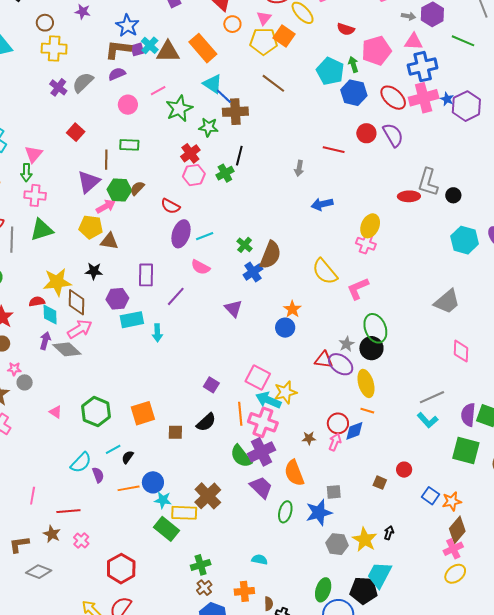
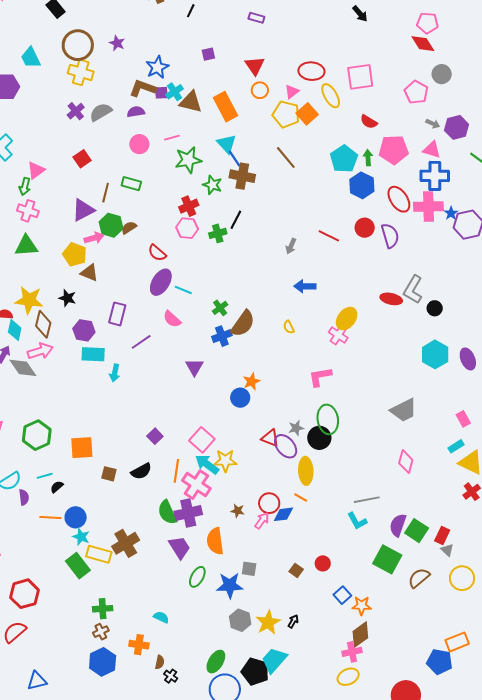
brown circle: (45, 23) -> (78, 45), size x1.8
cyan line: (205, 236) -> (183, 290), turned 30
yellow semicircle: (325, 272) -> (289, 327), moved, size x0.5

